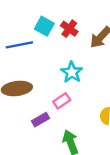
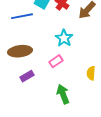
purple rectangle: (41, 120) -> (27, 76), moved

